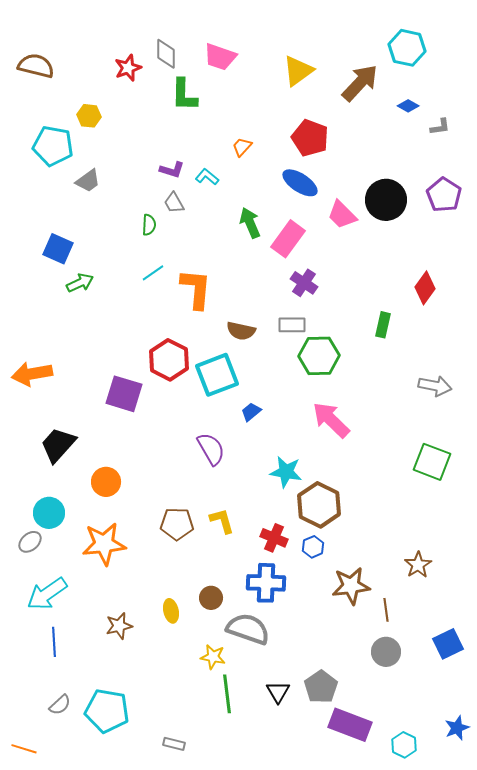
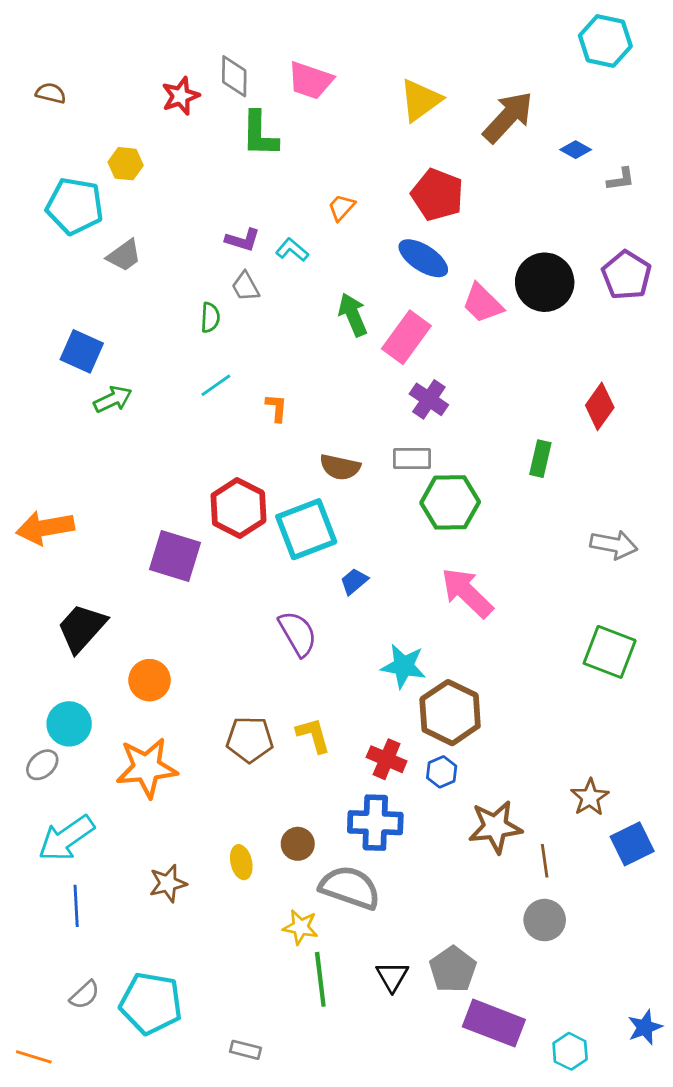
cyan hexagon: (407, 48) -> (605, 41), moved
brown semicircle: (36, 66) -> (51, 93), size x0.6
orange L-shape: (196, 289) -> (277, 408), size x0.5
blue square: (448, 644) -> (632, 844), moved

